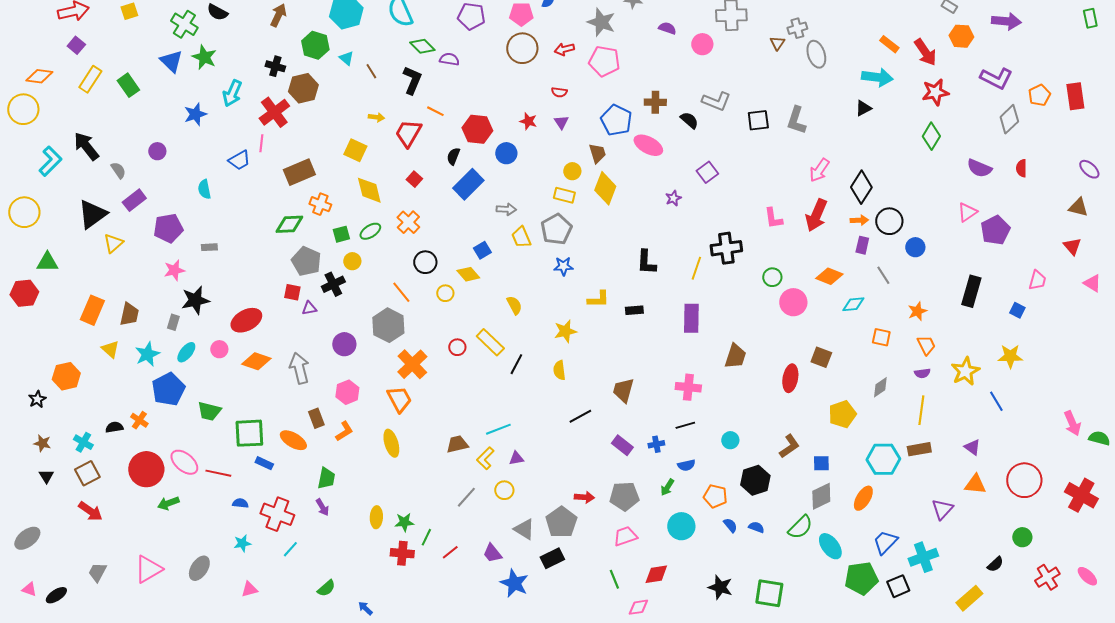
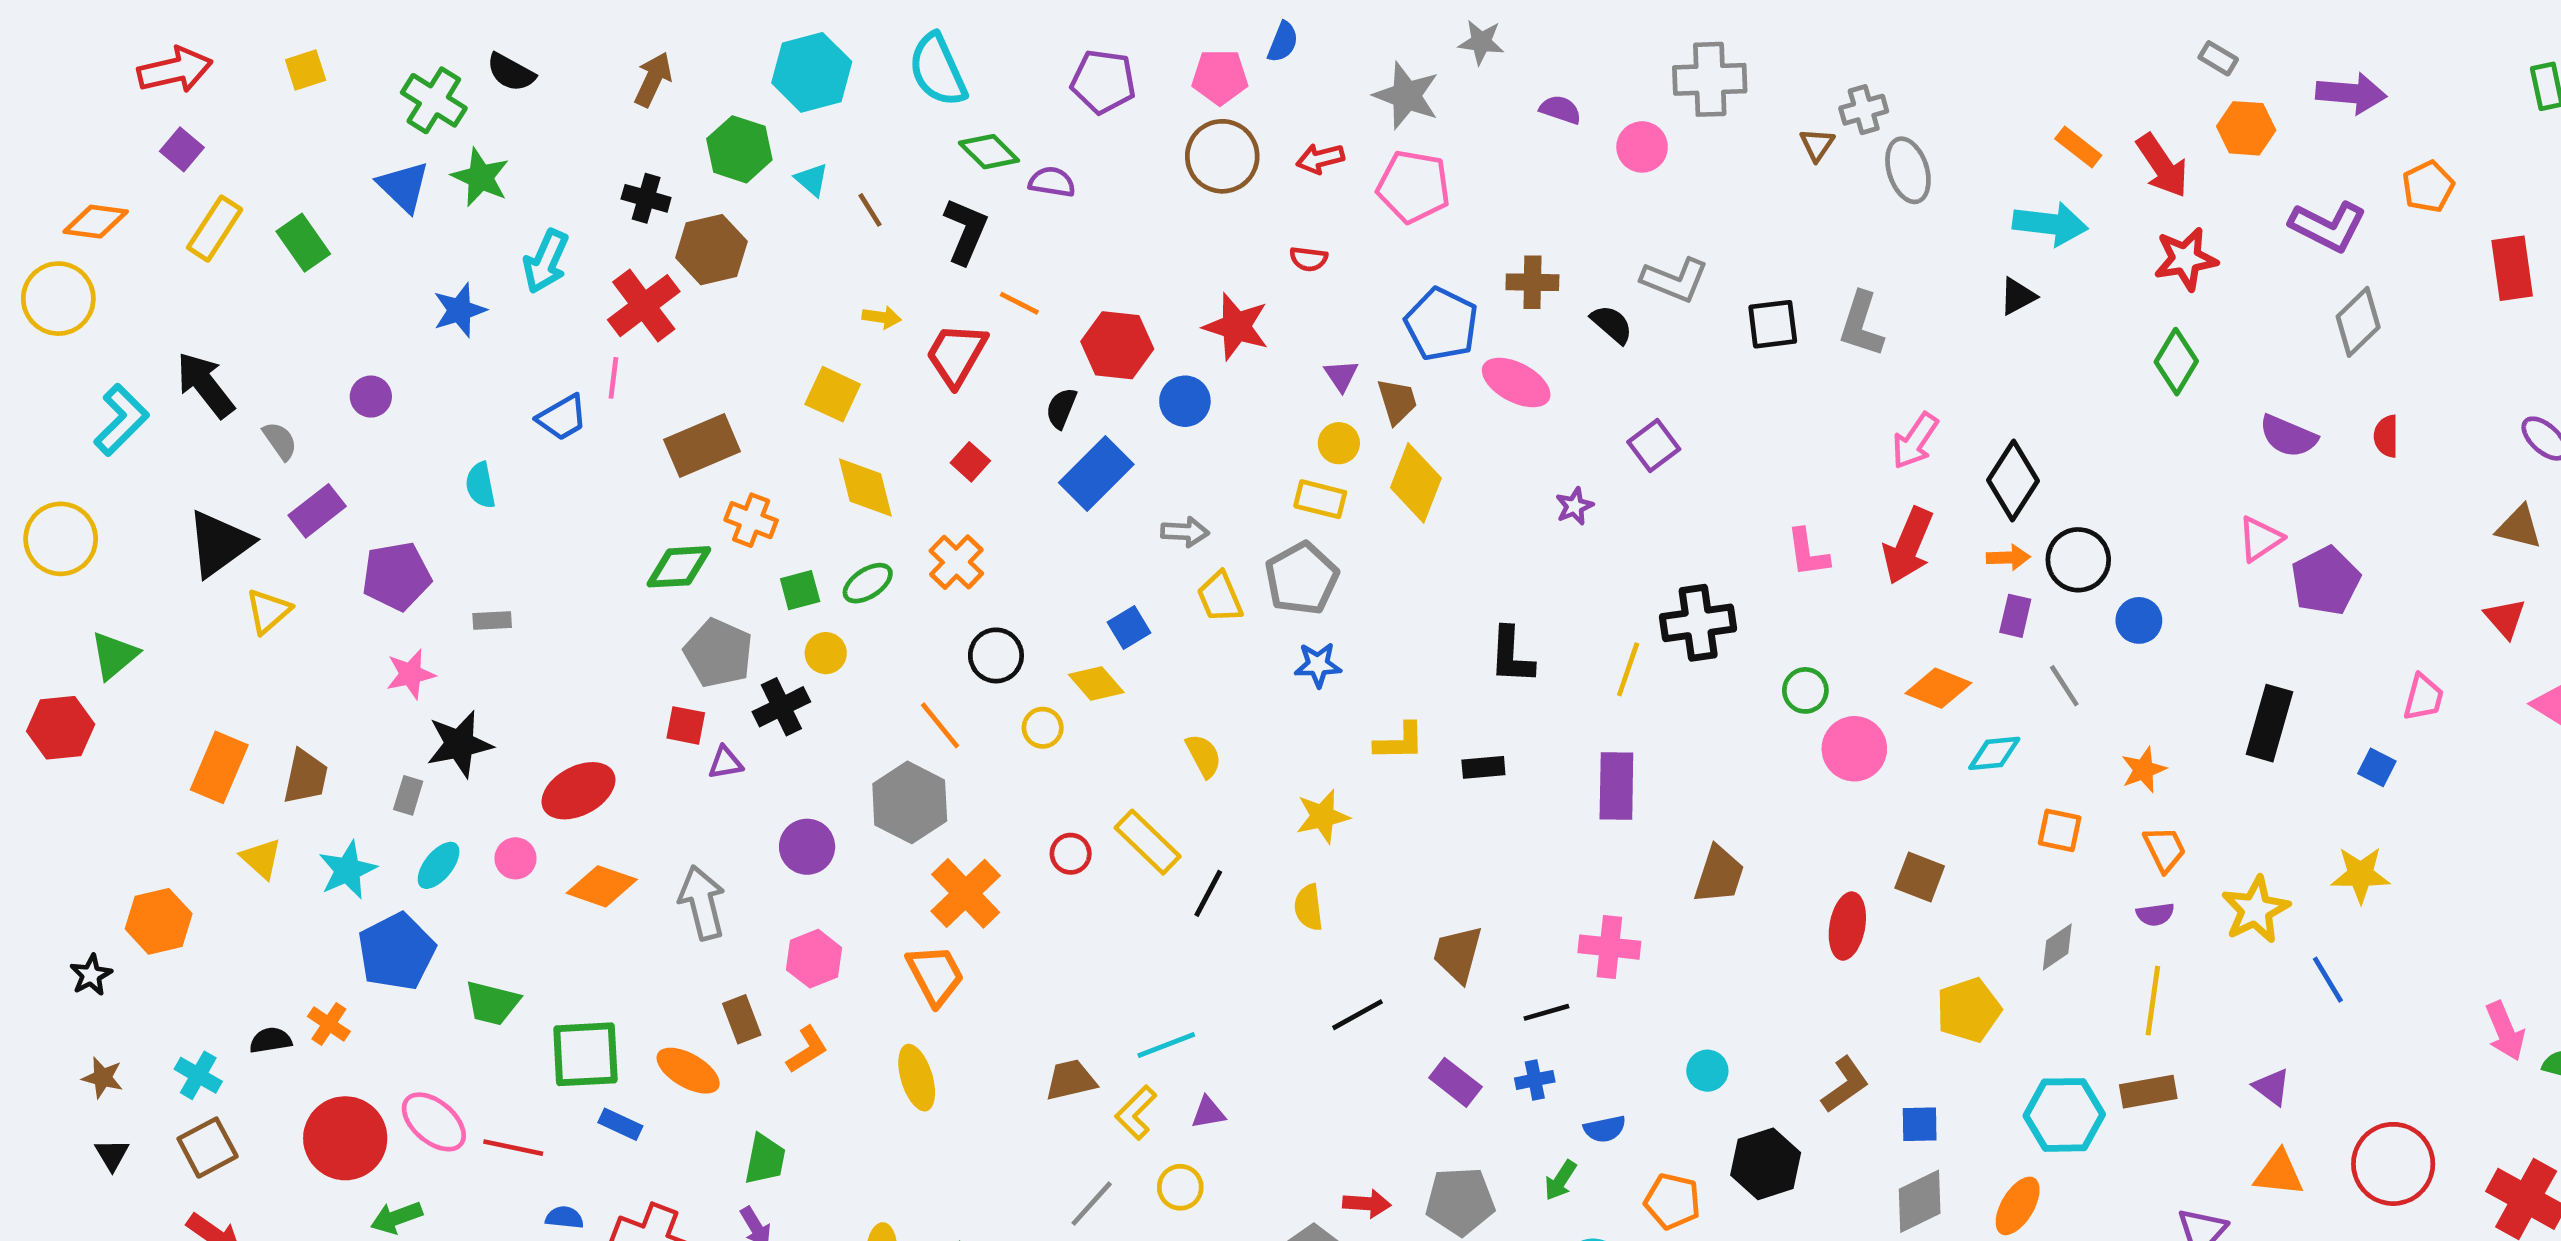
orange pentagon: (1039, 95) -> (2428, 187), moved
red star: (528, 121) -> (1236, 327), size x1.6
purple triangle: (561, 122) -> (1341, 376), moved
green triangle: (47, 262) -> (114, 655), turned -40
black line: (685, 425) -> (1546, 1012), moved

